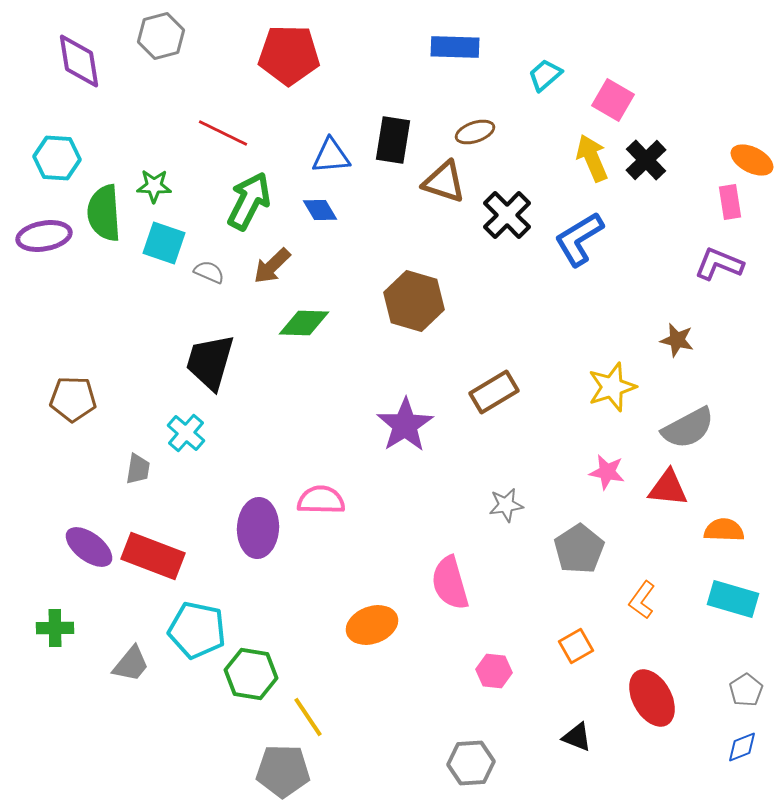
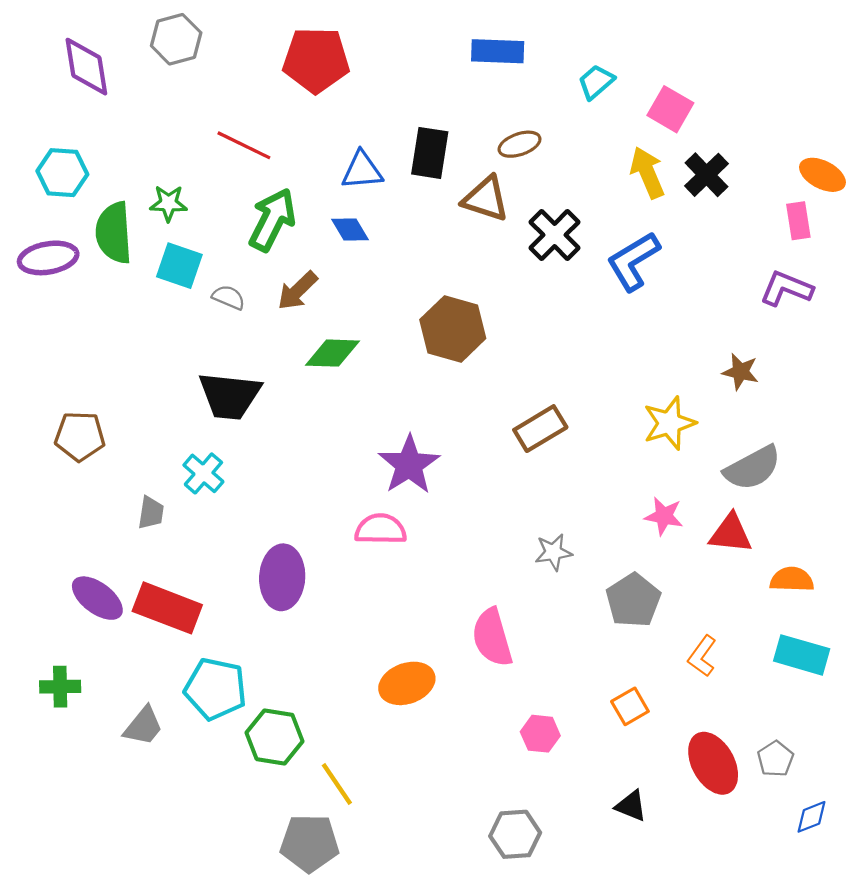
black trapezoid: (210, 362) -> (230, 396), turned -100
purple star: (405, 425) -> (409, 465), moved
pink semicircle: (321, 500) -> (381, 529), moved
gray pentagon: (746, 690) -> (775, 759), moved

